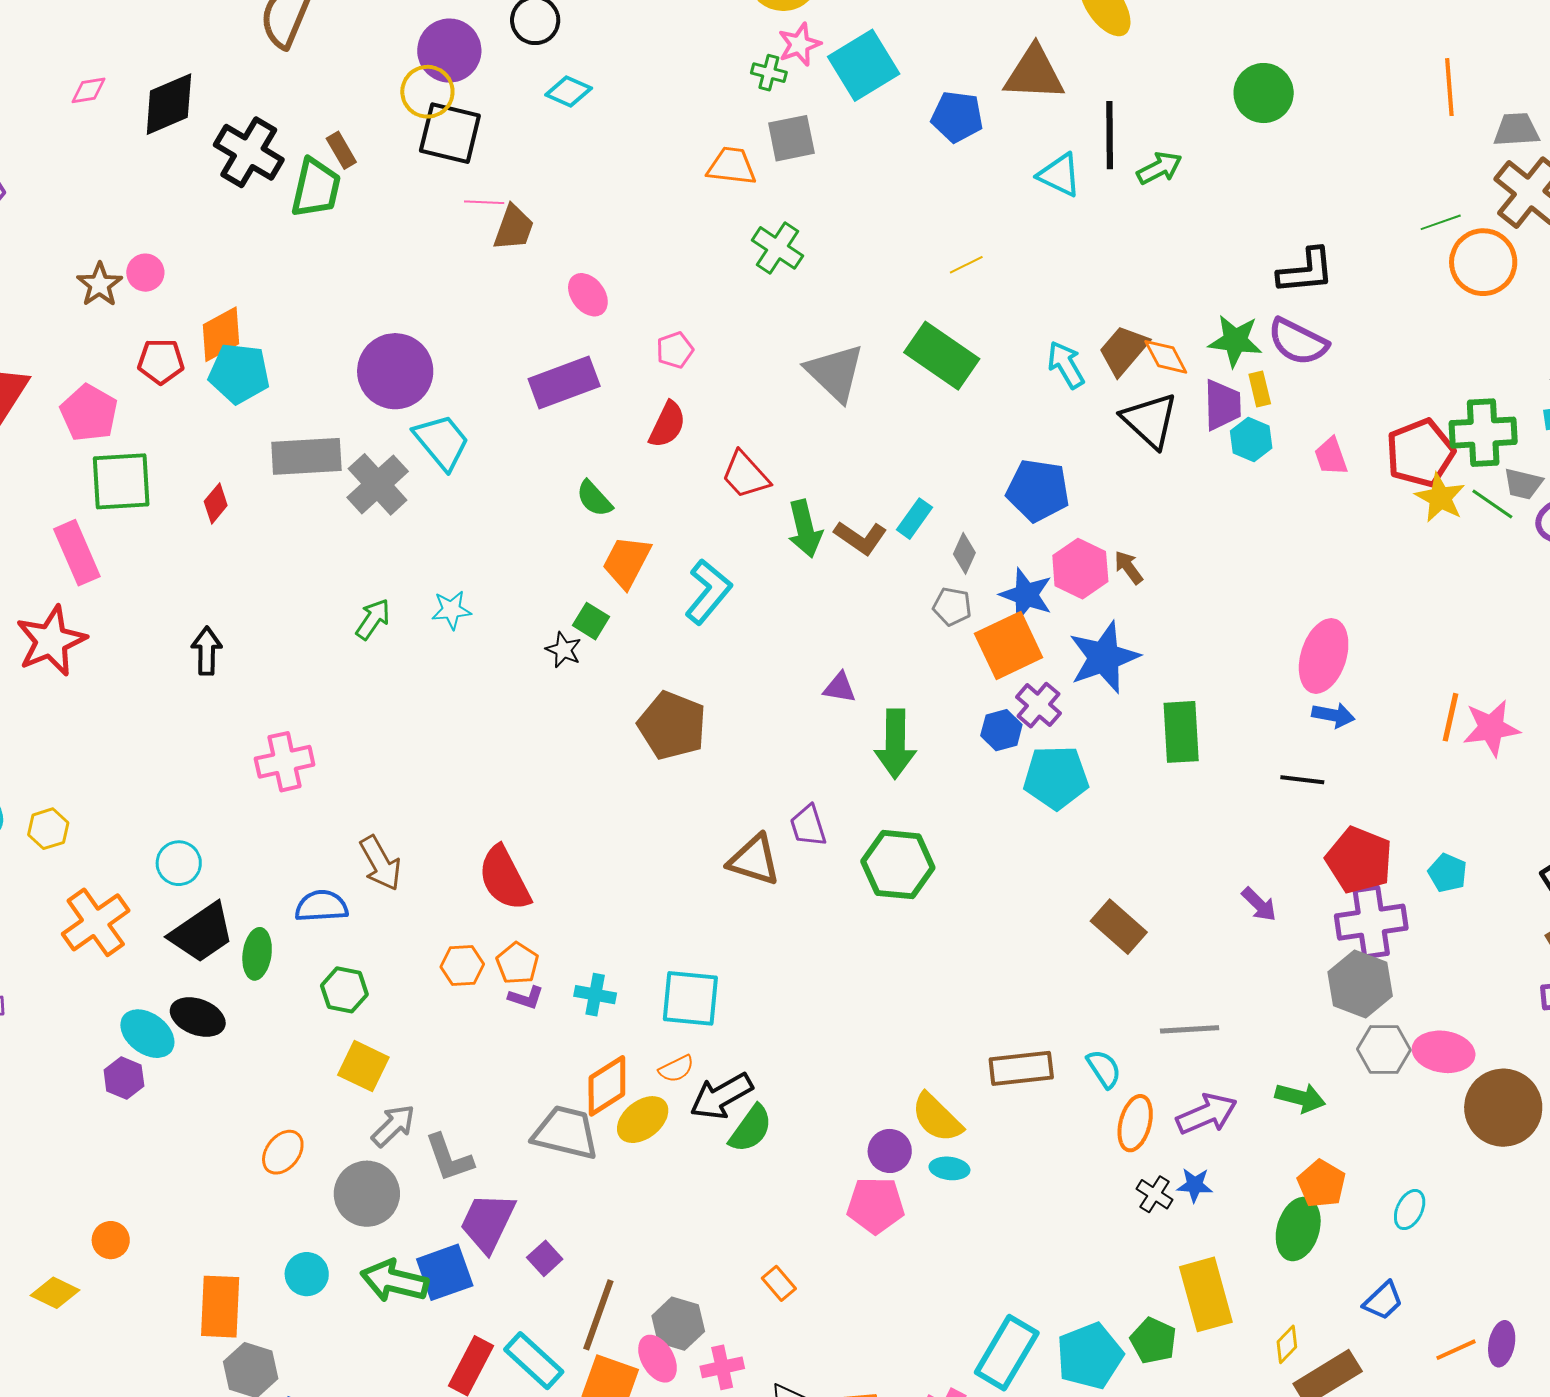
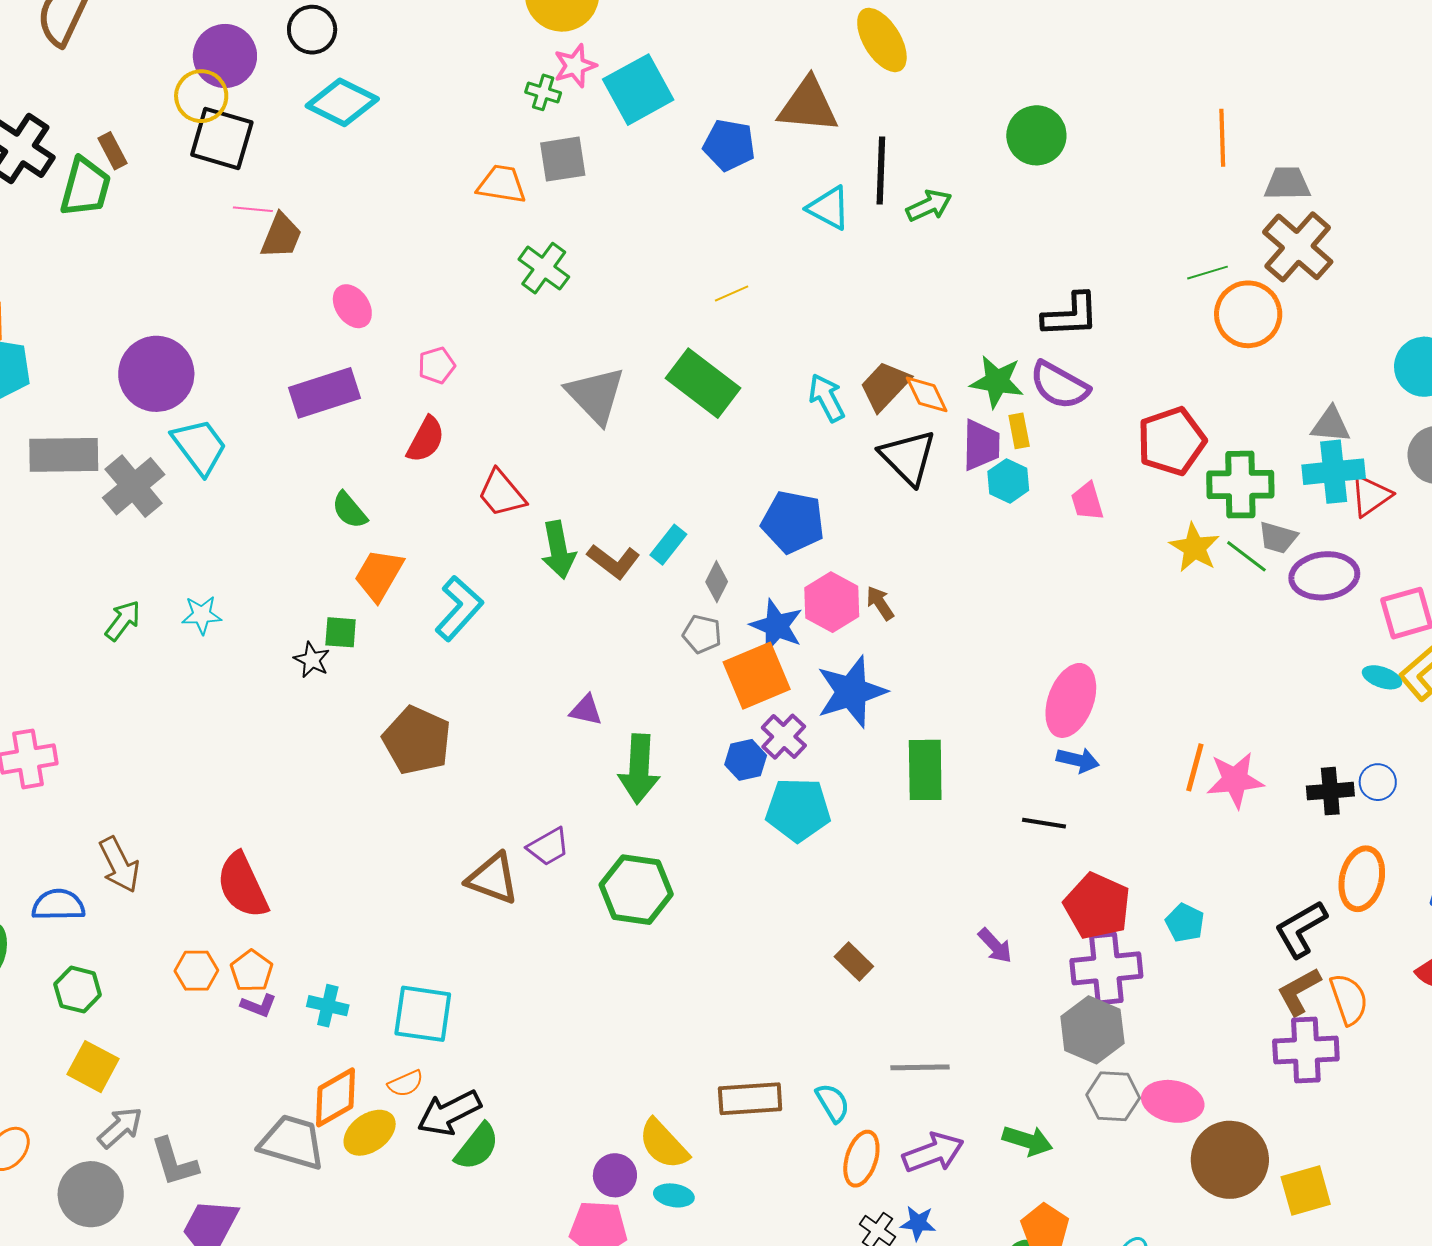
cyan diamond: (569, 92) -> (342, 102), size x1.5
red pentagon: (1420, 453) -> (1171, 441), moved
green square: (591, 621) -> (341, 632), turned -30
purple trapezoid: (808, 826) -> (548, 847), turned -105
brown rectangle: (1119, 927) -> (854, 962), size x0.7

